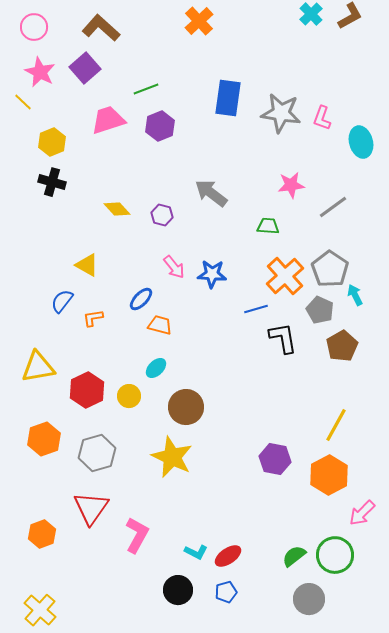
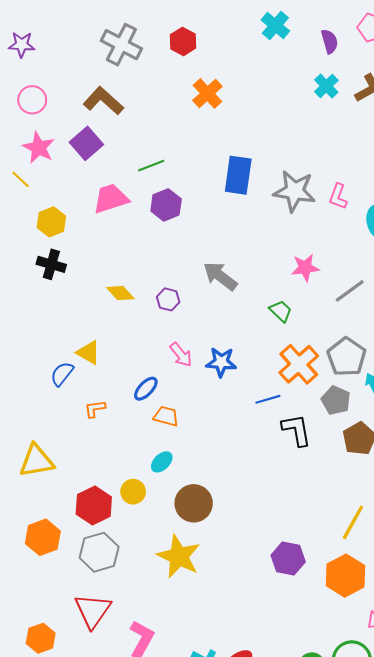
green trapezoid: (268, 226) -> (281, 311), turned 40
blue semicircle: (62, 301) -> (62, 374), moved
red hexagon: (87, 390) -> (94, 505), moved

